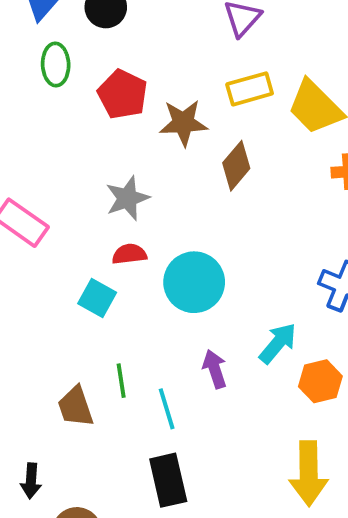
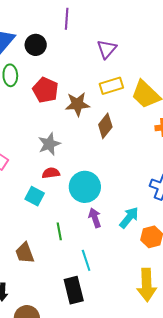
purple arrow: (215, 369) -> (95, 218), moved
green line: (121, 381) -> (59, 231), moved
cyan line: (167, 409) -> (86, 260), moved

